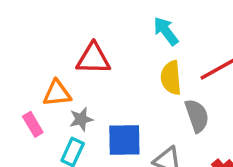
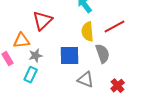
red triangle: (93, 59) -> (43, 21), turned -45
blue square: (124, 140) -> (70, 56), moved

